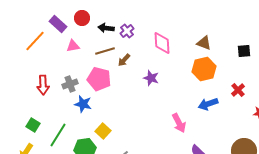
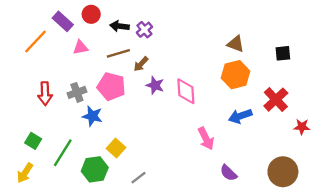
pink diamond: (162, 43) -> (186, 91), moved
purple star: (151, 78) -> (155, 85), moved
red cross: (238, 90) -> (276, 100), size x1.5

